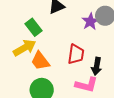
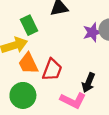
red trapezoid: (76, 54) -> (52, 70), moved

